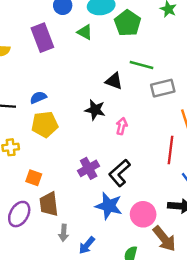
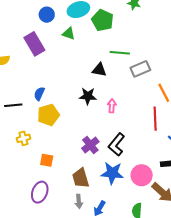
blue semicircle: (38, 97) -> (39, 94), turned -32
brown trapezoid: (49, 204) -> (81, 178), moved

